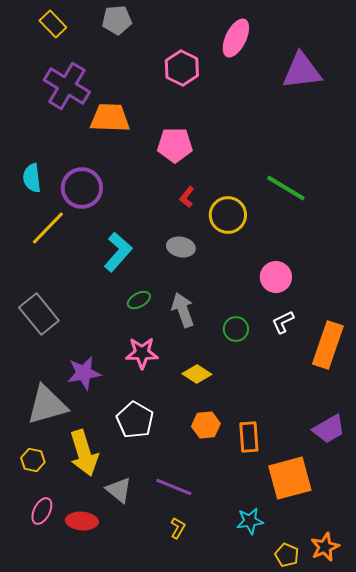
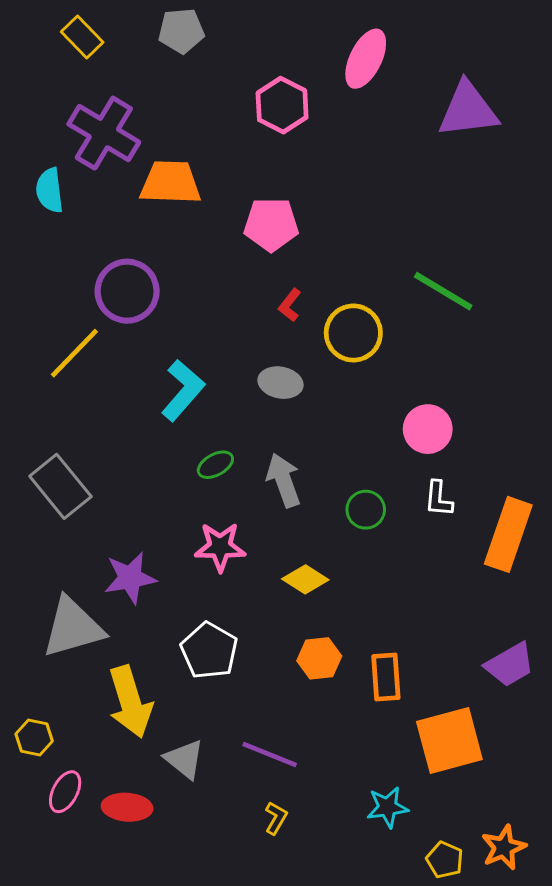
cyan semicircle: (32, 178) -> (50, 190), moved
white L-shape: (283, 322) -> (439, 499), turned -60
yellow hexagon: (33, 460) -> (34, 737), moved

